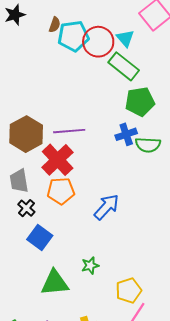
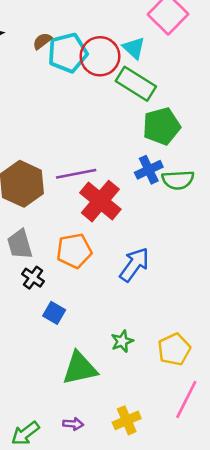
brown semicircle: (55, 25) -> (42, 41), turned -140
red cross: (58, 160) -> (100, 201), moved
blue square: (40, 237) -> (54, 313), size x0.7
yellow pentagon: (129, 290) -> (174, 349), moved

